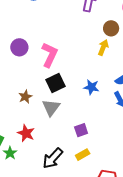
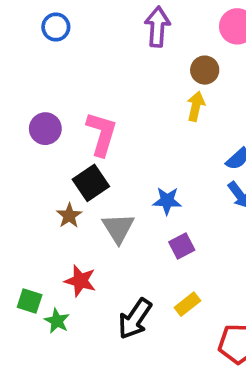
black square: (56, 83) -> (91, 183), moved
blue star: (91, 87) -> (167, 201), moved
purple square: (81, 130) -> (182, 246), moved

